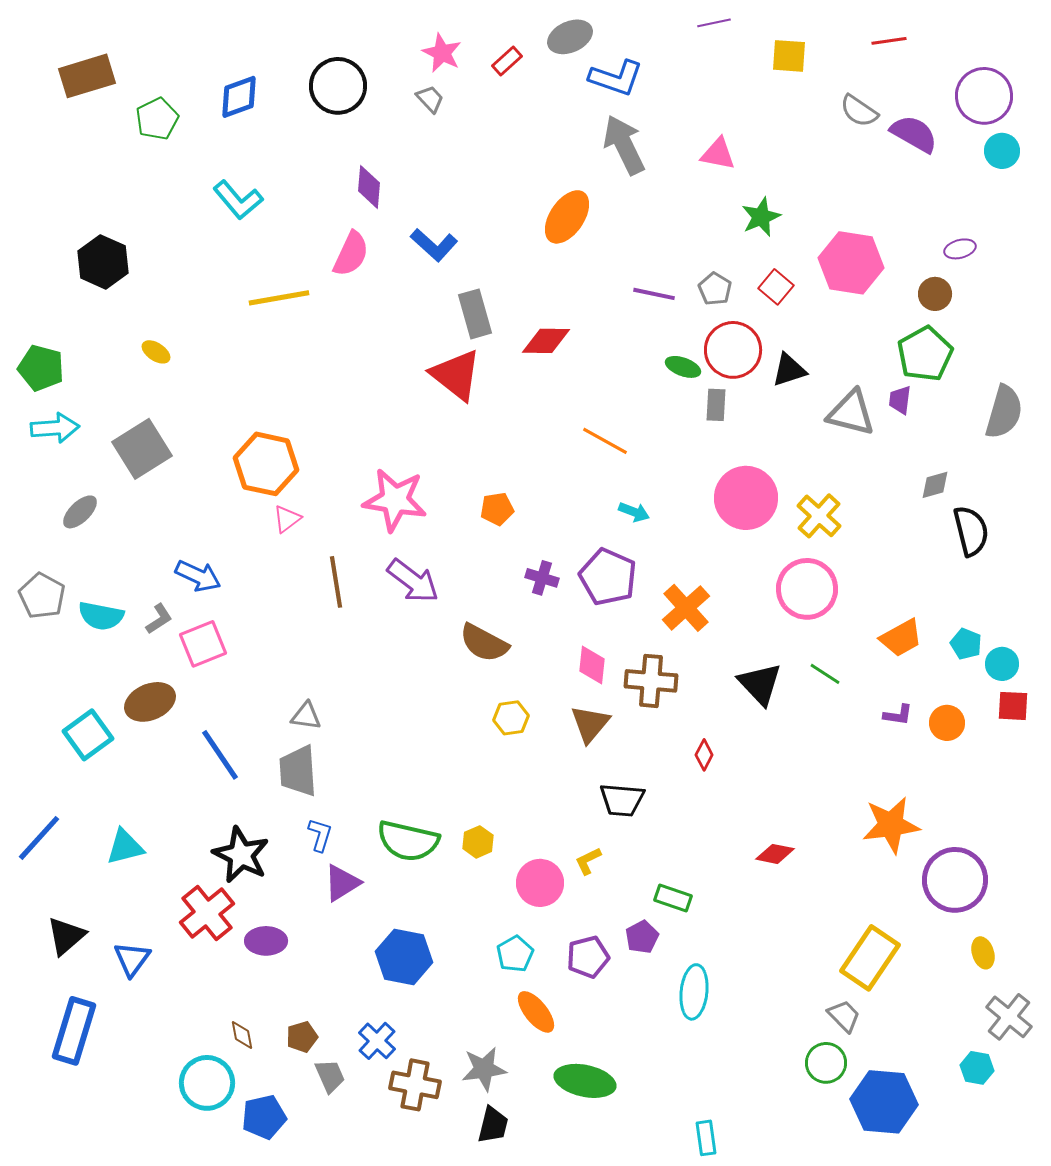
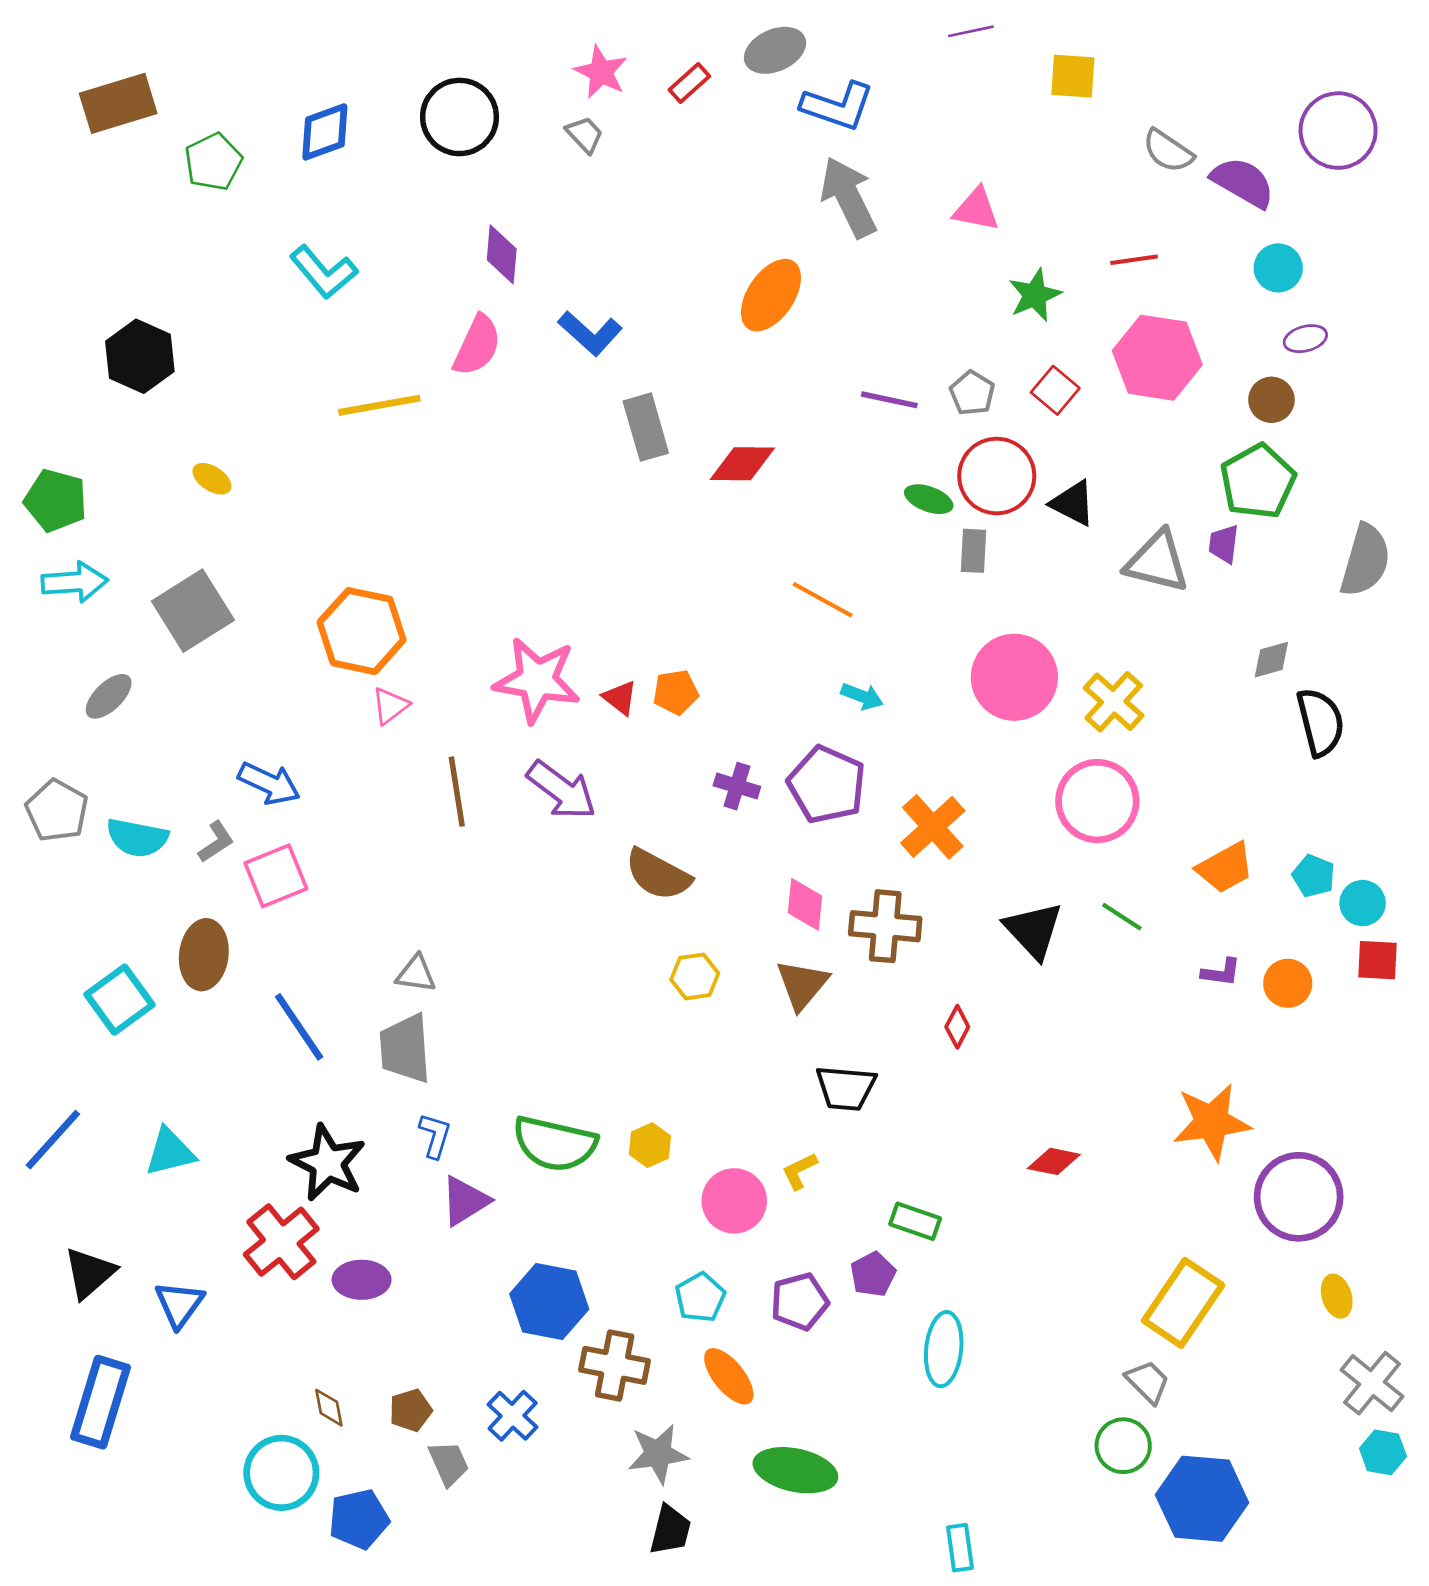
red line: (889, 41) -> (1134, 260), moved
cyan circle: (1002, 151) -> (1278, 268), moved
black triangle: (789, 370) -> (1073, 503), turned 45
red triangle: (456, 375) -> (620, 698), moved, size x0.5
brown ellipse: (150, 702) -> (204, 955), turned -60
cyan hexagon: (977, 1068) -> (1383, 1452), moved
brown cross: (415, 1085) -> (615, 1365), moved

